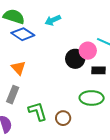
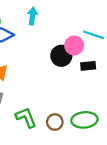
cyan arrow: (53, 20) -> (32, 16), turned 126
green ellipse: (92, 98) -> (84, 120), moved

